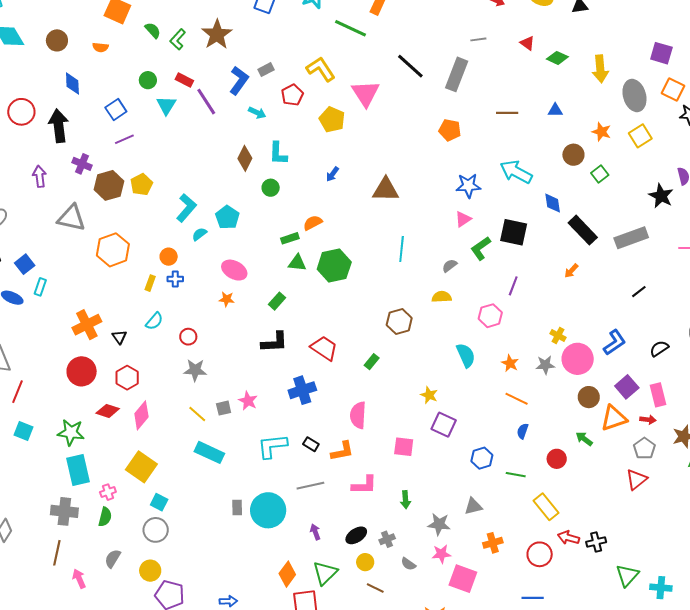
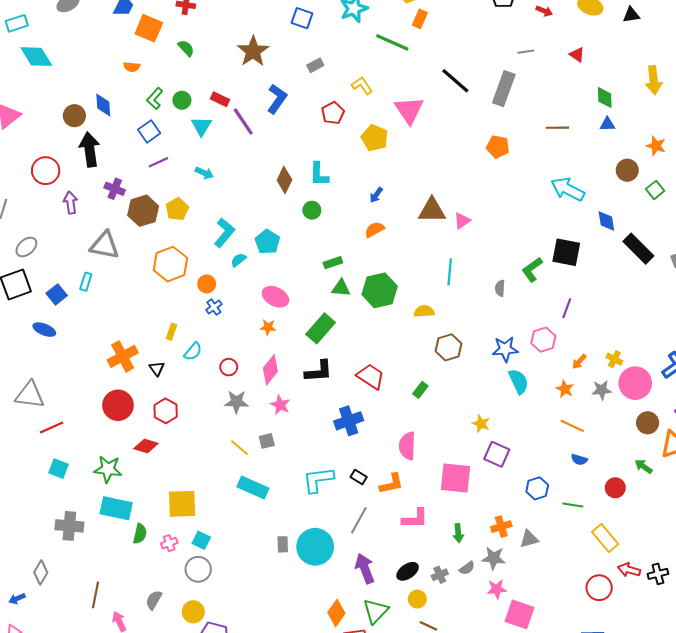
green L-shape: (178, 39) -> (155, 99), moved
brown circle: (57, 40) -> (74, 116), moved
green diamond: (557, 58) -> (605, 98), moved, turned 65
yellow L-shape: (321, 69) -> (362, 86), size x0.7
gray rectangle: (266, 70) -> (315, 65), moved
red circle: (21, 112) -> (46, 171), moved
cyan arrow: (257, 113) -> (204, 173), moved
blue star: (468, 186) -> (505, 349), moved
pink triangle: (463, 219) -> (462, 221), moved
orange semicircle: (313, 223) -> (374, 230), moved
orange hexagon: (113, 250) -> (170, 264), moved
gray semicircle: (450, 266) -> (500, 288), turned -49
orange arrow: (571, 271) -> (579, 362), moved
blue cross: (175, 279) -> (214, 307), turned -35
yellow rectangle: (150, 283) -> (172, 332), moved
cyan rectangle: (40, 287) -> (86, 282), moved
yellow semicircle: (442, 297) -> (424, 311), moved
green rectangle: (277, 301) -> (321, 328), size x1.6
red line: (18, 392) -> (52, 428), turned 45
pink star: (248, 401) -> (280, 405), moved
pink diamond: (141, 415) -> (270, 370), moved
blue semicircle: (523, 431) -> (579, 460), turned -91
pink square: (404, 447) -> (455, 478), size x1.5
yellow square: (141, 467) -> (182, 504), turned -36
cyan rectangle: (78, 470) -> (116, 508), turned -64
gray line: (310, 486) -> (359, 520), turned -48
pink cross: (108, 492) -> (169, 543), moved
gray cross: (64, 511) -> (69, 526), moved
green semicircle: (105, 517) -> (140, 534), moved
purple arrow: (315, 532) -> (365, 568), size x1.8
orange cross: (493, 543) -> (501, 527), moved
gray semicircle: (408, 564) -> (467, 568), moved, turned -70

